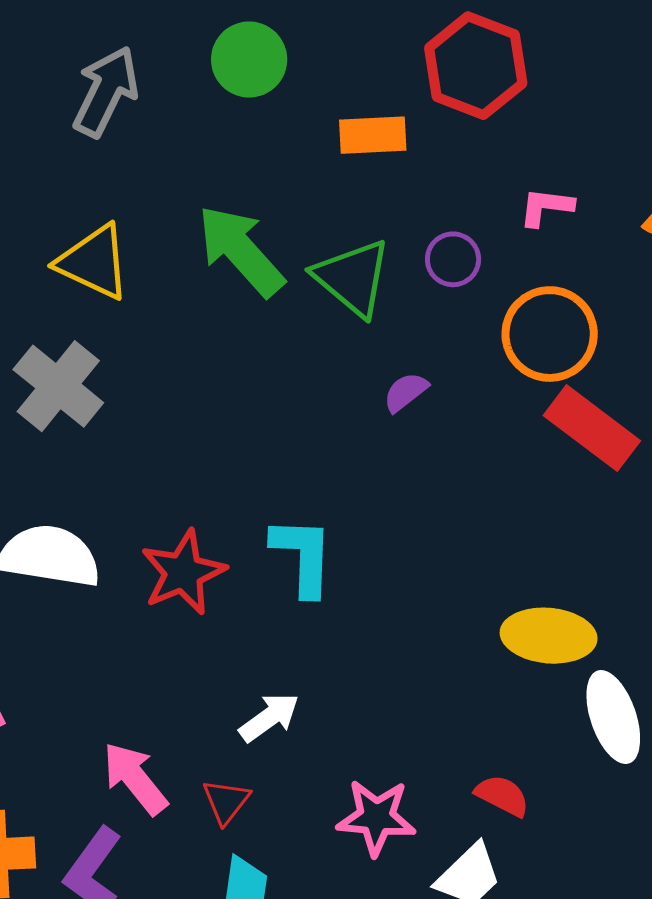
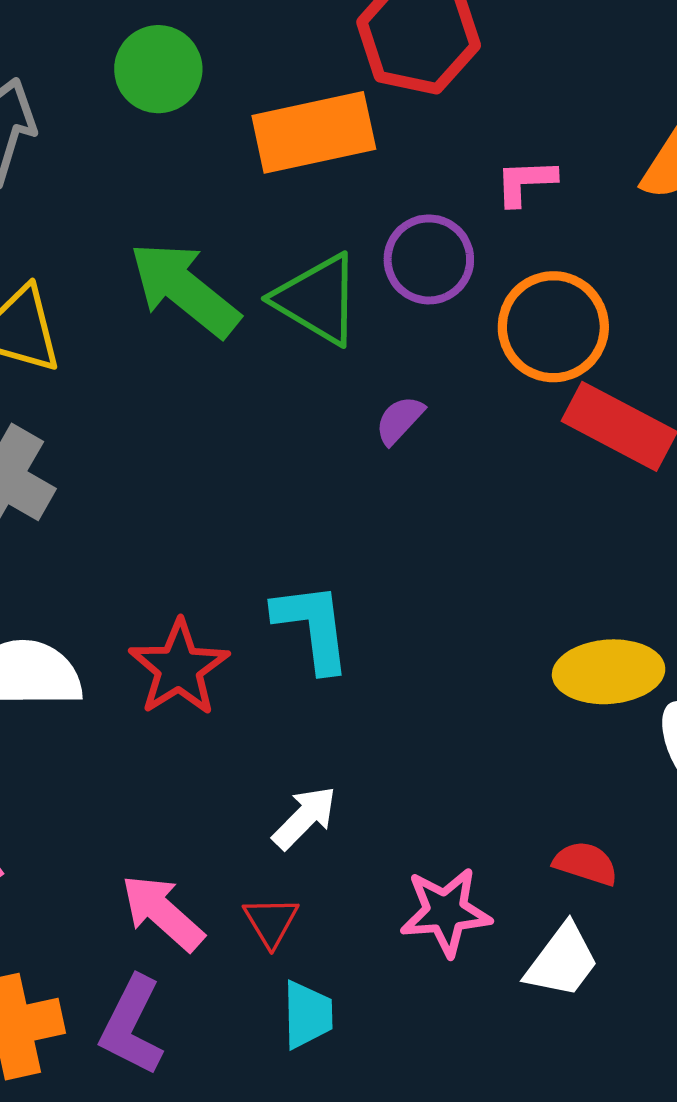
orange rectangle: (373, 135) -> (314, 132), size x1.5
purple circle: (453, 259) -> (429, 259), size x1.4

